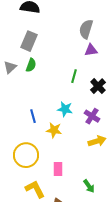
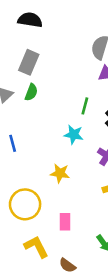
cyan star: (65, 109) -> (74, 135), moved
blue line: (33, 116) -> (13, 143), moved

